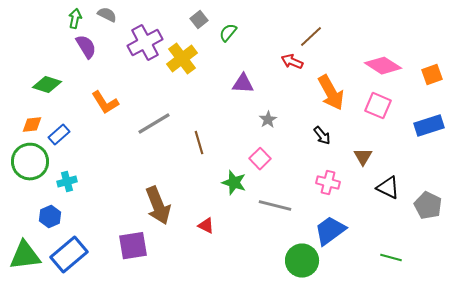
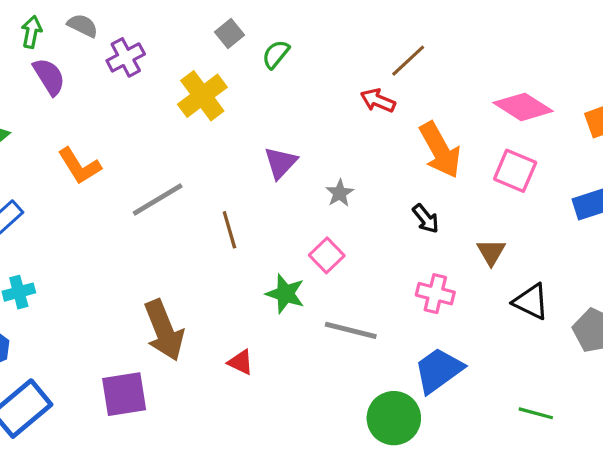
purple cross: (145, 43) -> (126, 57), moved, size x0.7
purple triangle: (243, 84) -> (281, 163), moved, turned -50

